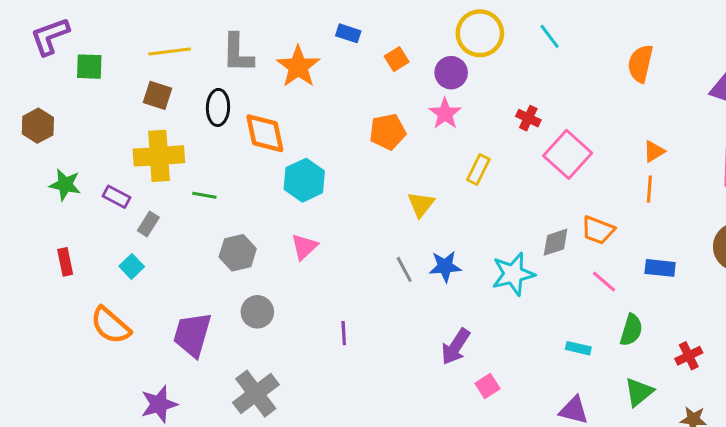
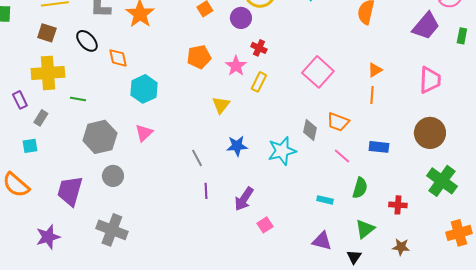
black ellipse: (218, 107) -> (87, 41), turned -45
pink star: (445, 114) -> (236, 66), moved
red cross: (528, 118) -> (259, 48), moved
orange diamond: (265, 133) -> (118, 58), size x0.7
purple rectangle: (117, 197) -> (20, 100), turned 36
gray diamond: (556, 242) -> (310, 130), turned -60
gray hexagon: (238, 253) -> (100, 137), size x1.4
cyan square: (132, 266) -> (30, 146), turned 35
gray line: (404, 269) -> (197, 158), moved
purple line: (344, 333) -> (206, 191), moved
red cross: (689, 356) -> (398, 205), turned 30
gray cross: (256, 394) -> (112, 230), turned -32

